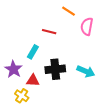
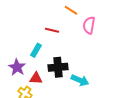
cyan arrow: (86, 71) -> (80, 80), moved

